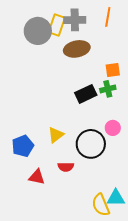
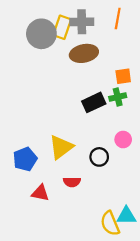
yellow triangle: (56, 135) -> (61, 147), size x1.4
black circle: (91, 144) -> (99, 157), size x0.6

